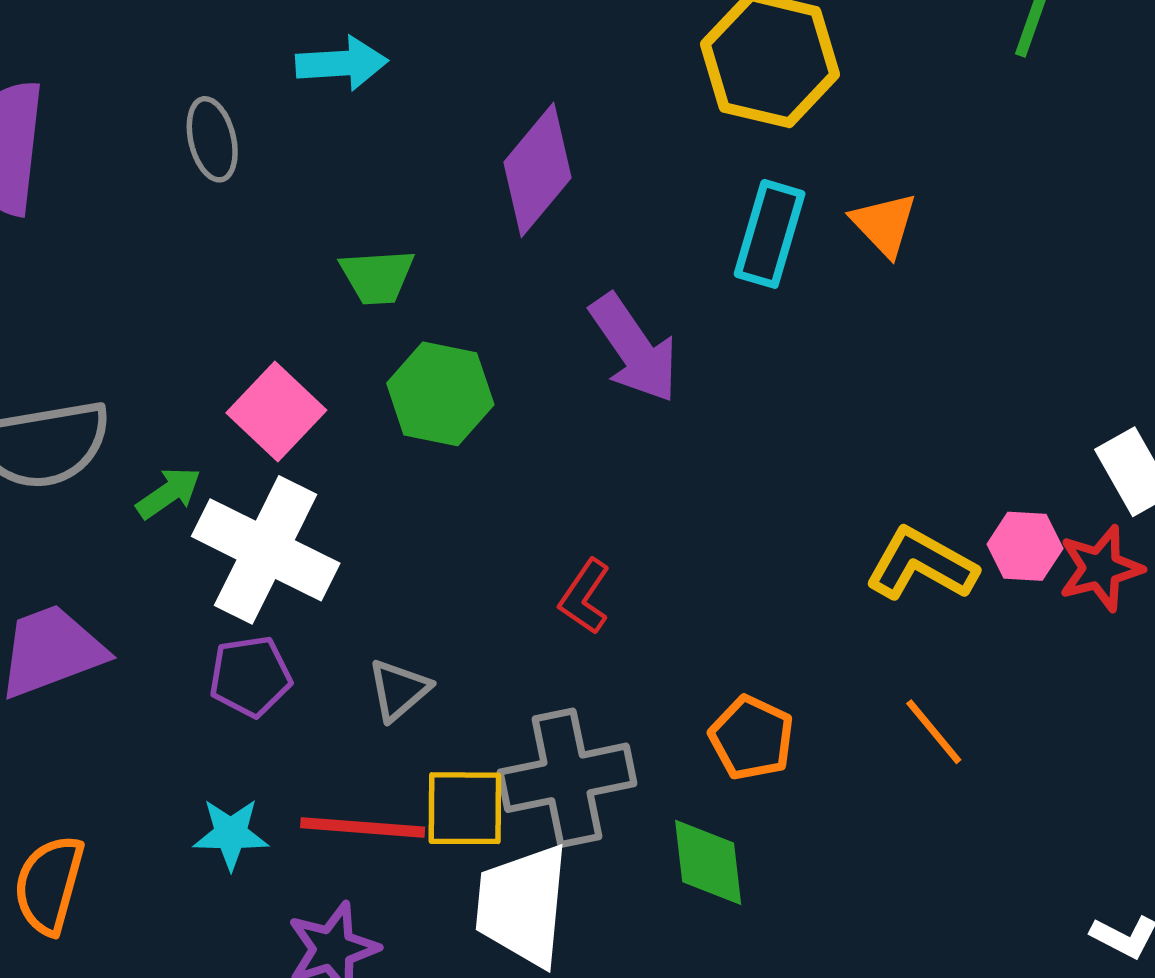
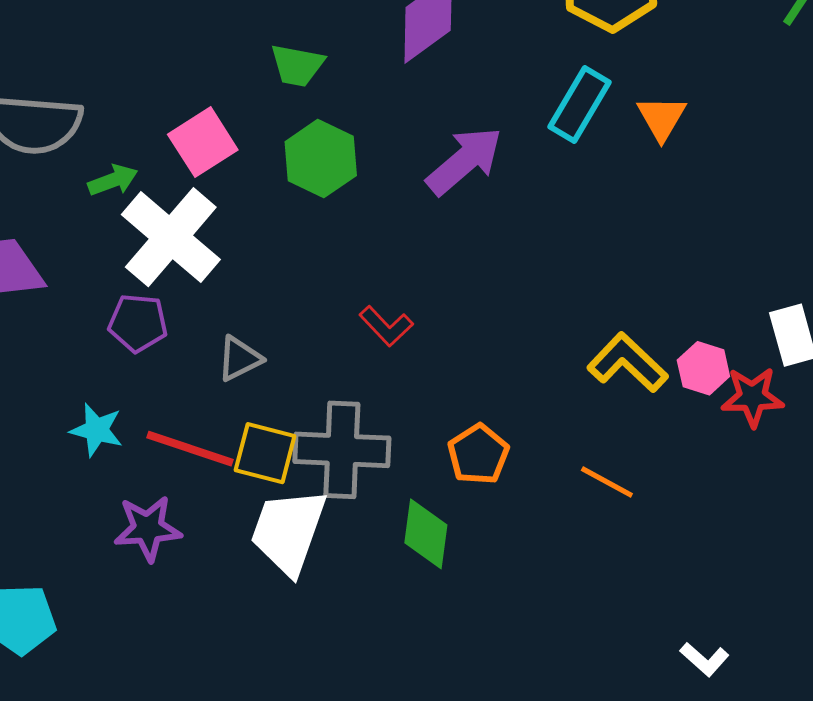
purple arrow: (634, 348) -> (464, 161), turned -110
red L-shape: (585, 597) -> (386, 326), turned -92
orange line: (934, 732) -> (607, 482), turned -36

